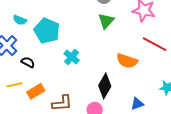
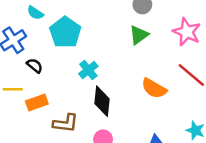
black diamond: (105, 86) -> (102, 101), moved, turned -35

